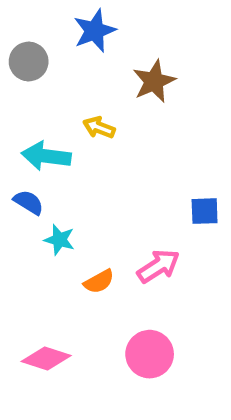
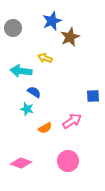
blue star: (95, 31) -> (52, 21), moved
blue semicircle: (29, 202) -> (34, 92), moved

